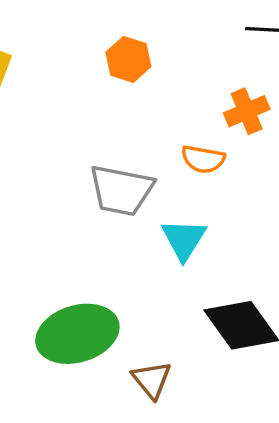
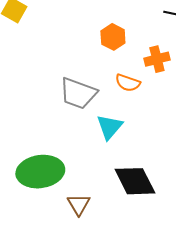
orange hexagon: (128, 59) -> (113, 37), moved

